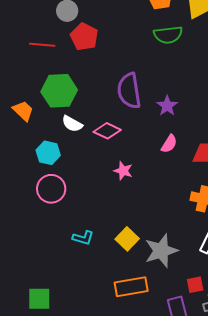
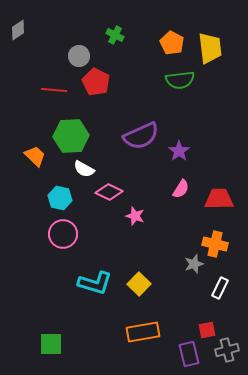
purple semicircle: (129, 91) -> (141, 136), turned -105
pink diamond: (107, 131) -> (109, 192), moved
cyan L-shape: (83, 238) -> (95, 283), size x1.6
gray star: (161, 251) -> (194, 264), moved, size x0.6

